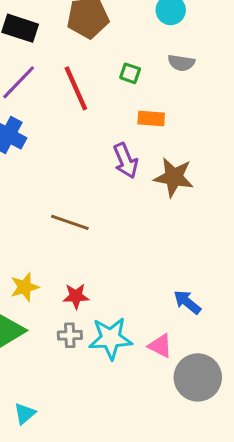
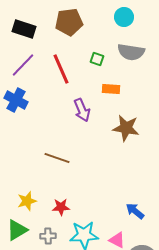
gray semicircle: (181, 63) -> (131, 52), size x1.5
purple arrow: (126, 161) -> (82, 110), moved
gray cross: (70, 335) -> (48, 236), moved

